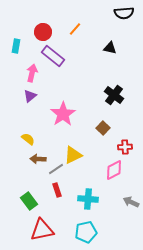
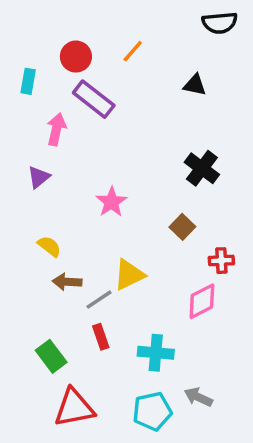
purple triangle: (30, 96) -> (39, 177), moved
pink star: (63, 114) -> (111, 202), size x0.7
gray arrow: (131, 202) -> (198, 397), moved

